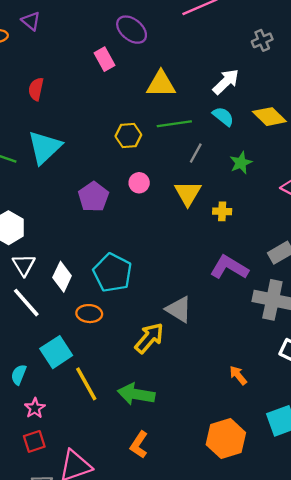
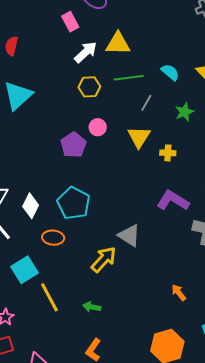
white arrow: (226, 82) -> (86, 52), moved
purple pentagon: (93, 197) -> (73, 145), moved
green arrow: (136, 394) -> (92, 307), size x0.6

